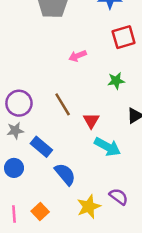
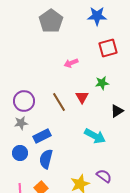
red triangle: (91, 121) -> (82, 97), moved
blue rectangle: (41, 147) -> (42, 136), turned -66
blue semicircle: (65, 174) -> (46, 159), moved, turned -126

